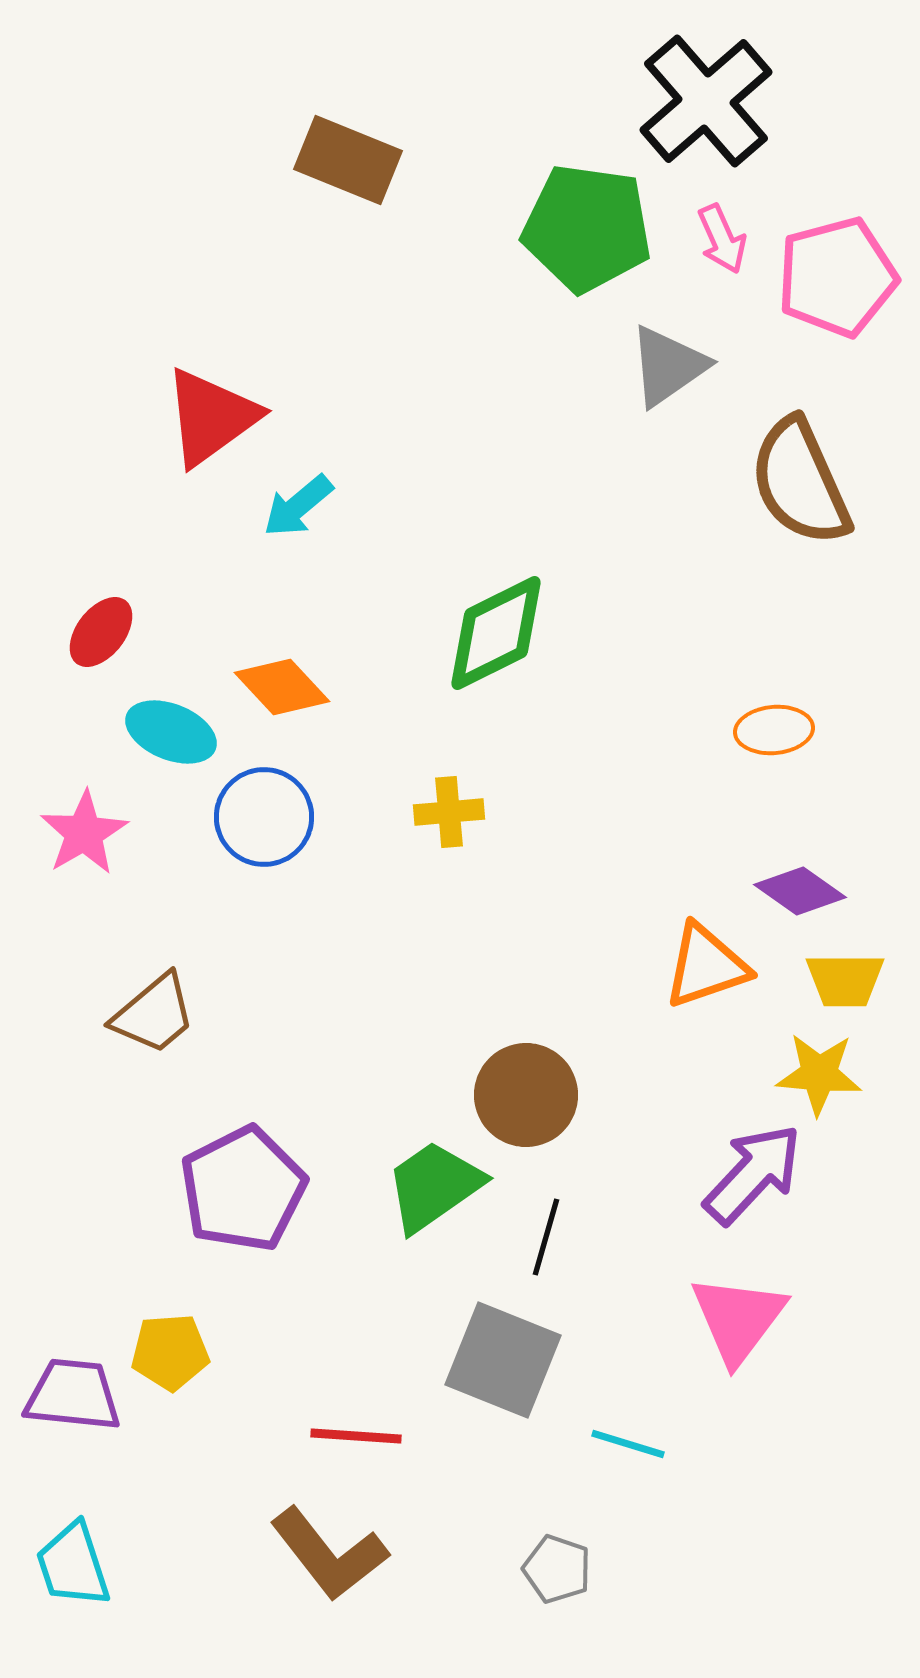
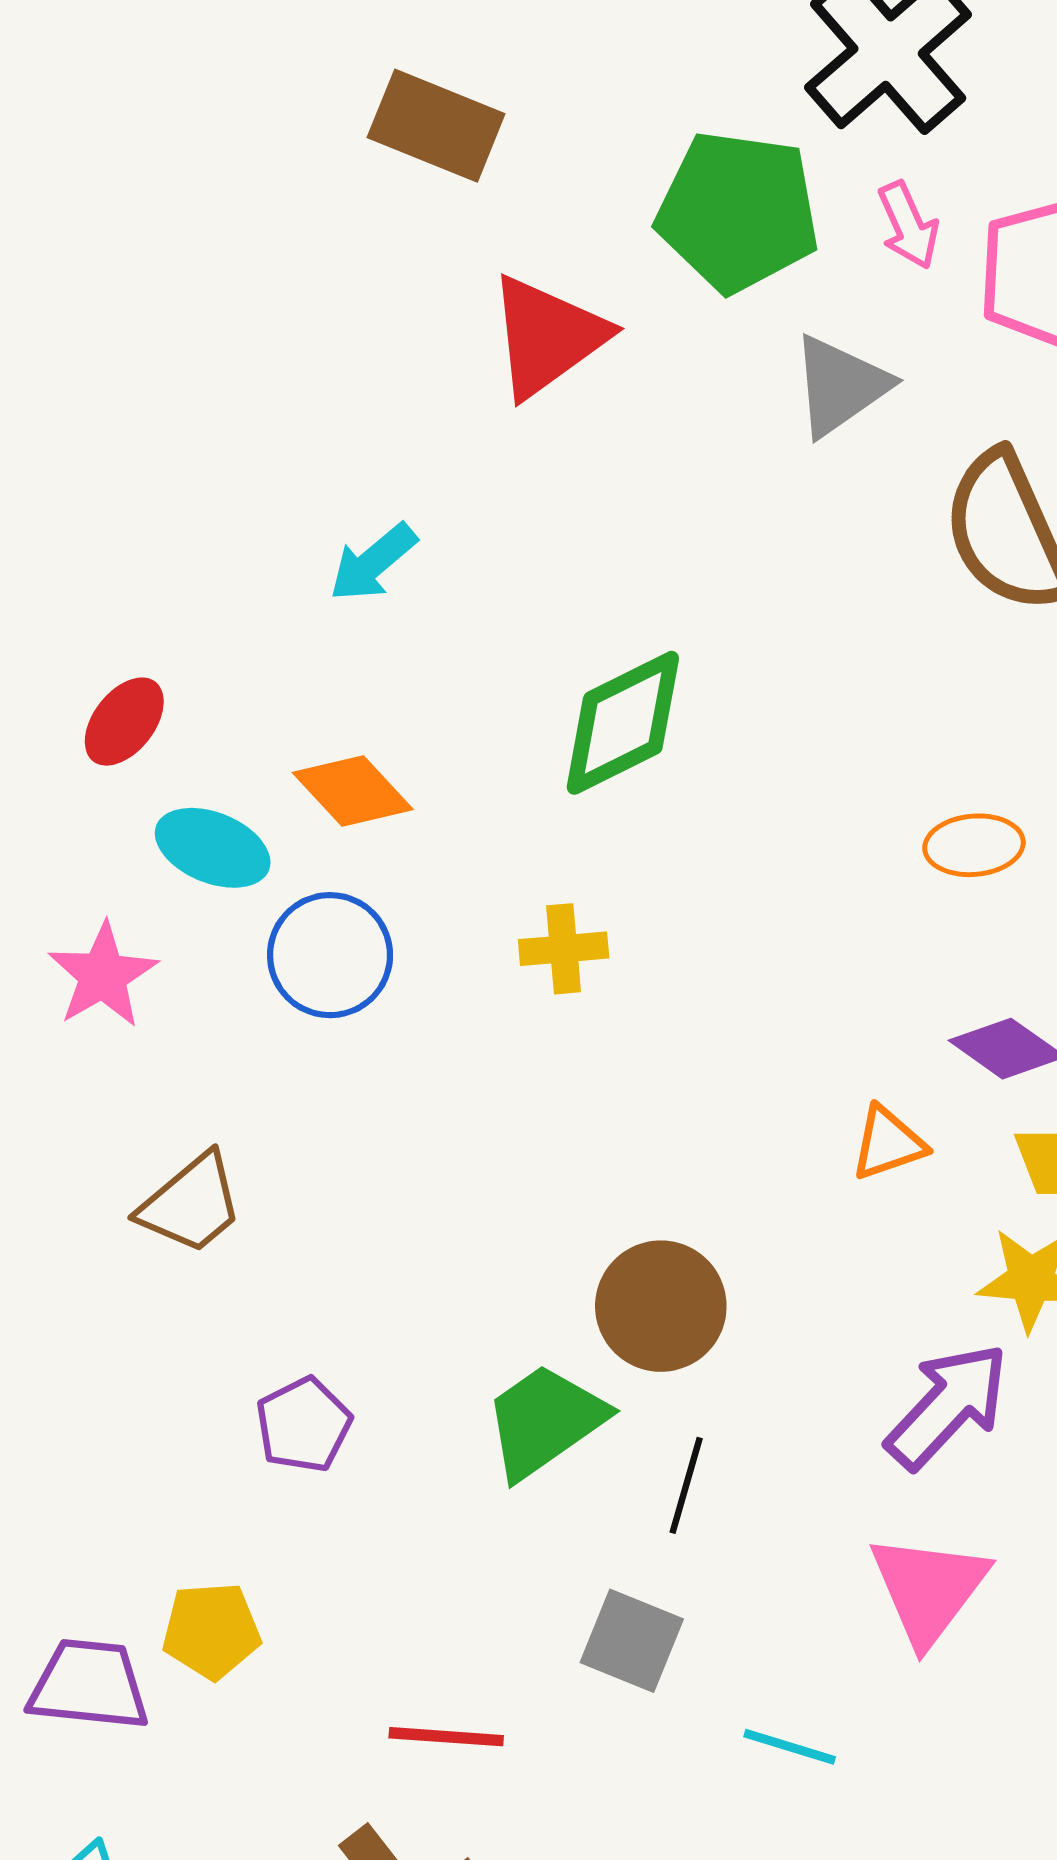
red triangle: (211, 417) -> (547, 336), moved
orange triangle: (706, 966) -> (888, 1143), size x0.7
purple pentagon: (243, 1189) -> (304, 1425), size x0.6
gray square: (503, 1360) -> (632, 1641), size x0.7

